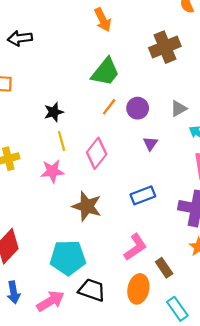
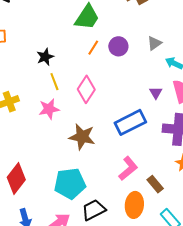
purple triangle: (150, 144) -> (156, 93), moved
blue rectangle: (143, 195) -> (130, 122), size x1.4
black trapezoid: (92, 290) -> (94, 210), turned -40

